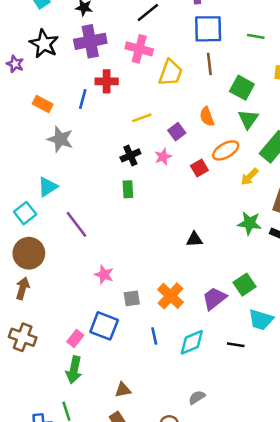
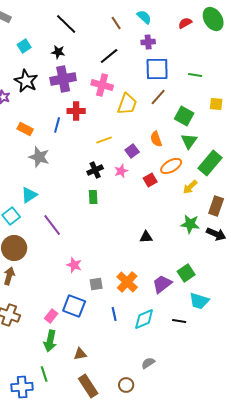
brown line: (209, 64) -> (158, 97), turned 48
brown triangle: (123, 390) -> (80, 354), moved

